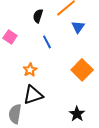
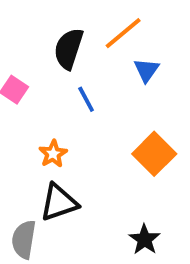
black semicircle: (38, 16) -> (69, 49), size x1.5

